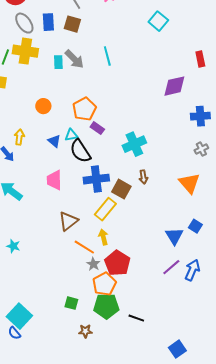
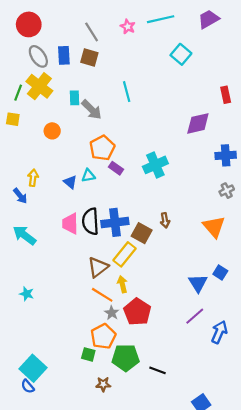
yellow cross: (25, 51) -> (39, 86), turned 30
gray arrow: (74, 59) -> (92, 110), moved
orange circle: (43, 106) -> (52, 131), moved
cyan cross: (134, 144) -> (155, 165), moved
black semicircle: (80, 151) -> (90, 221), moved, turned 30
brown triangle: (68, 221) -> (98, 267), moved
blue arrow: (192, 270) -> (219, 332), moved
orange pentagon: (104, 284) -> (103, 336), moved

